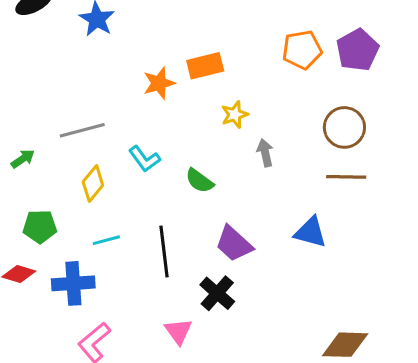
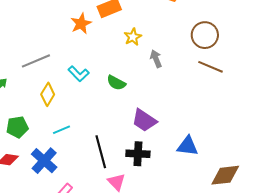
brown line: (346, 177) -> (210, 67), turned 30
blue triangle: (310, 232) -> (188, 146), moved
black line: (164, 251) -> (101, 152), moved
blue cross: (73, 283) -> (44, 161), turned -36
black cross: (217, 293) -> (138, 154), turned -30

